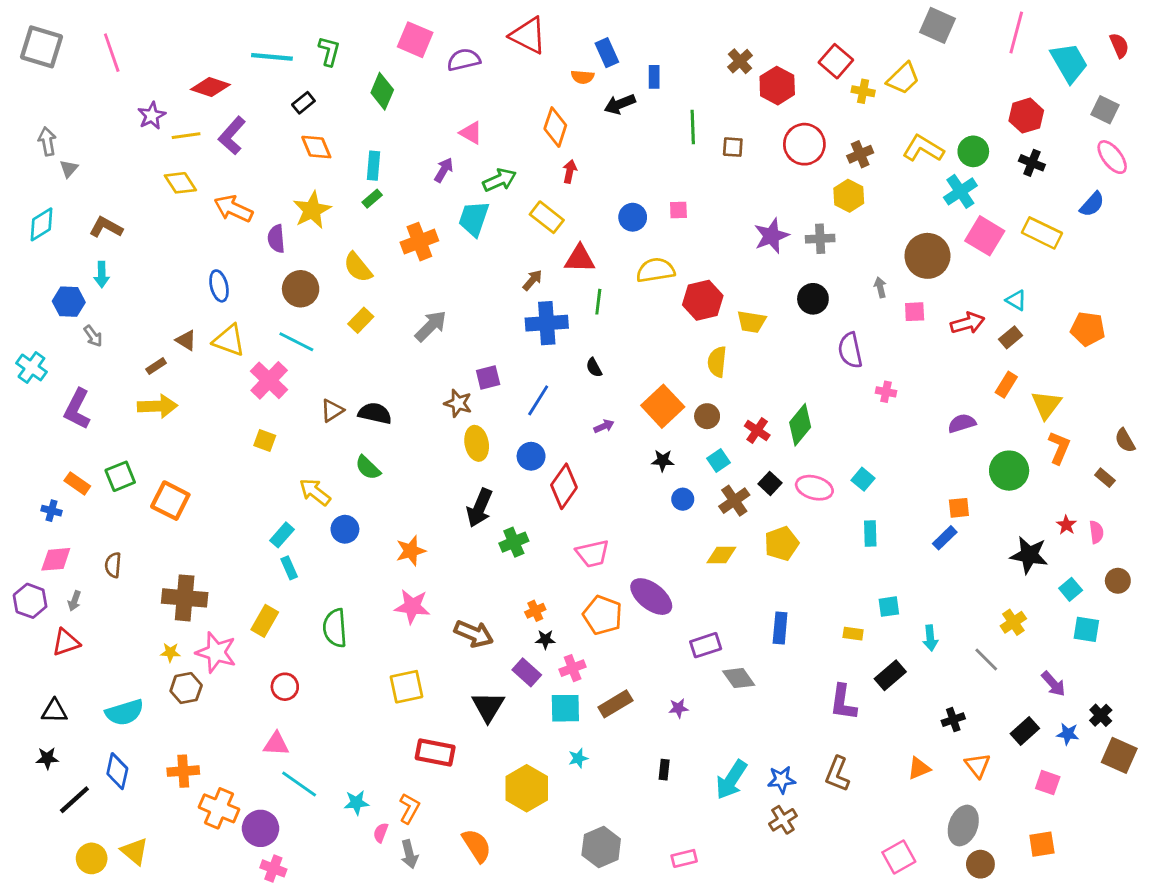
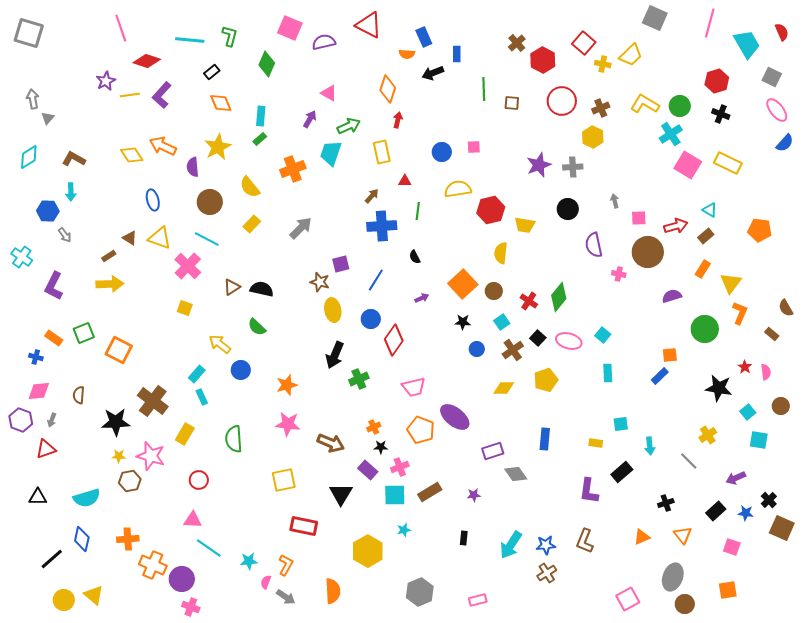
pink line: (112, 53) -> (121, 28), moved
yellow diamond: (180, 183) -> (132, 155), moved
blue semicircle: (1092, 204) -> (785, 143), moved
yellow rectangle: (547, 217) -> (382, 152), turned 40
brown circle: (927, 256) -> (648, 252), moved
red triangle: (580, 259) -> (405, 181), size x0.6
brown cross: (185, 598) -> (153, 401), moved, turned 32
purple arrow: (1053, 684) -> (736, 478), turned 108
black star: (47, 758) -> (116, 422), moved, size x1.8
orange semicircle: (477, 846) -> (333, 591), turned 30
gray arrow: (409, 854) -> (286, 597), turned -42

